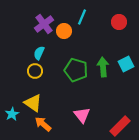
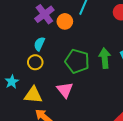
yellow triangle: (33, 103) -> (33, 95), turned -30
cyan star: (12, 114) -> (12, 82), moved
pink triangle: (82, 115) -> (65, 90), moved

